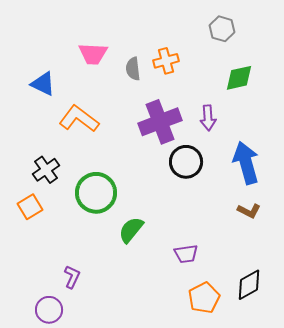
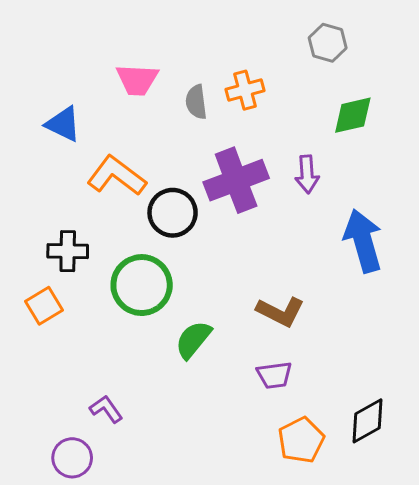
black circle: (186, 162) -> (173, 213), moved
black cross: (46, 170) -> (68, 251), turned 36
brown L-shape: (249, 211) -> (280, 312), moved, size x1.4
purple L-shape: (72, 277) -> (106, 409), turned -60

